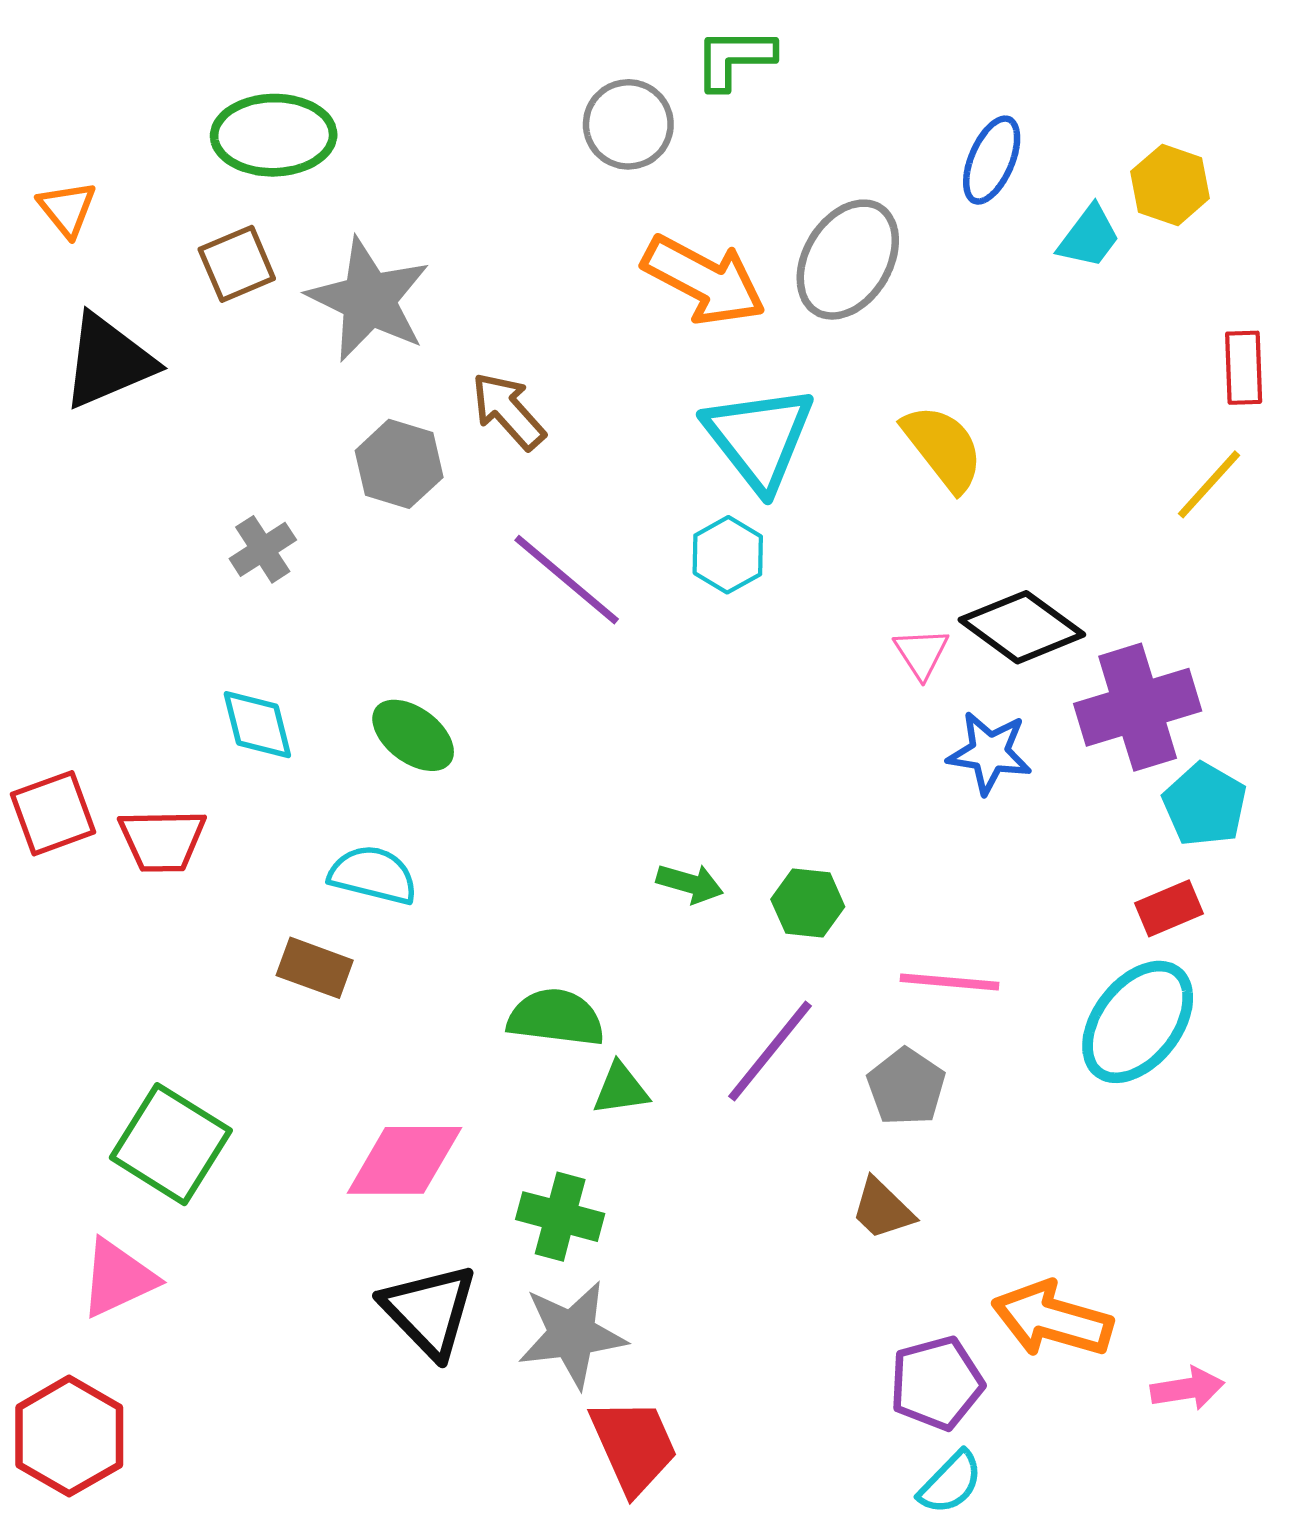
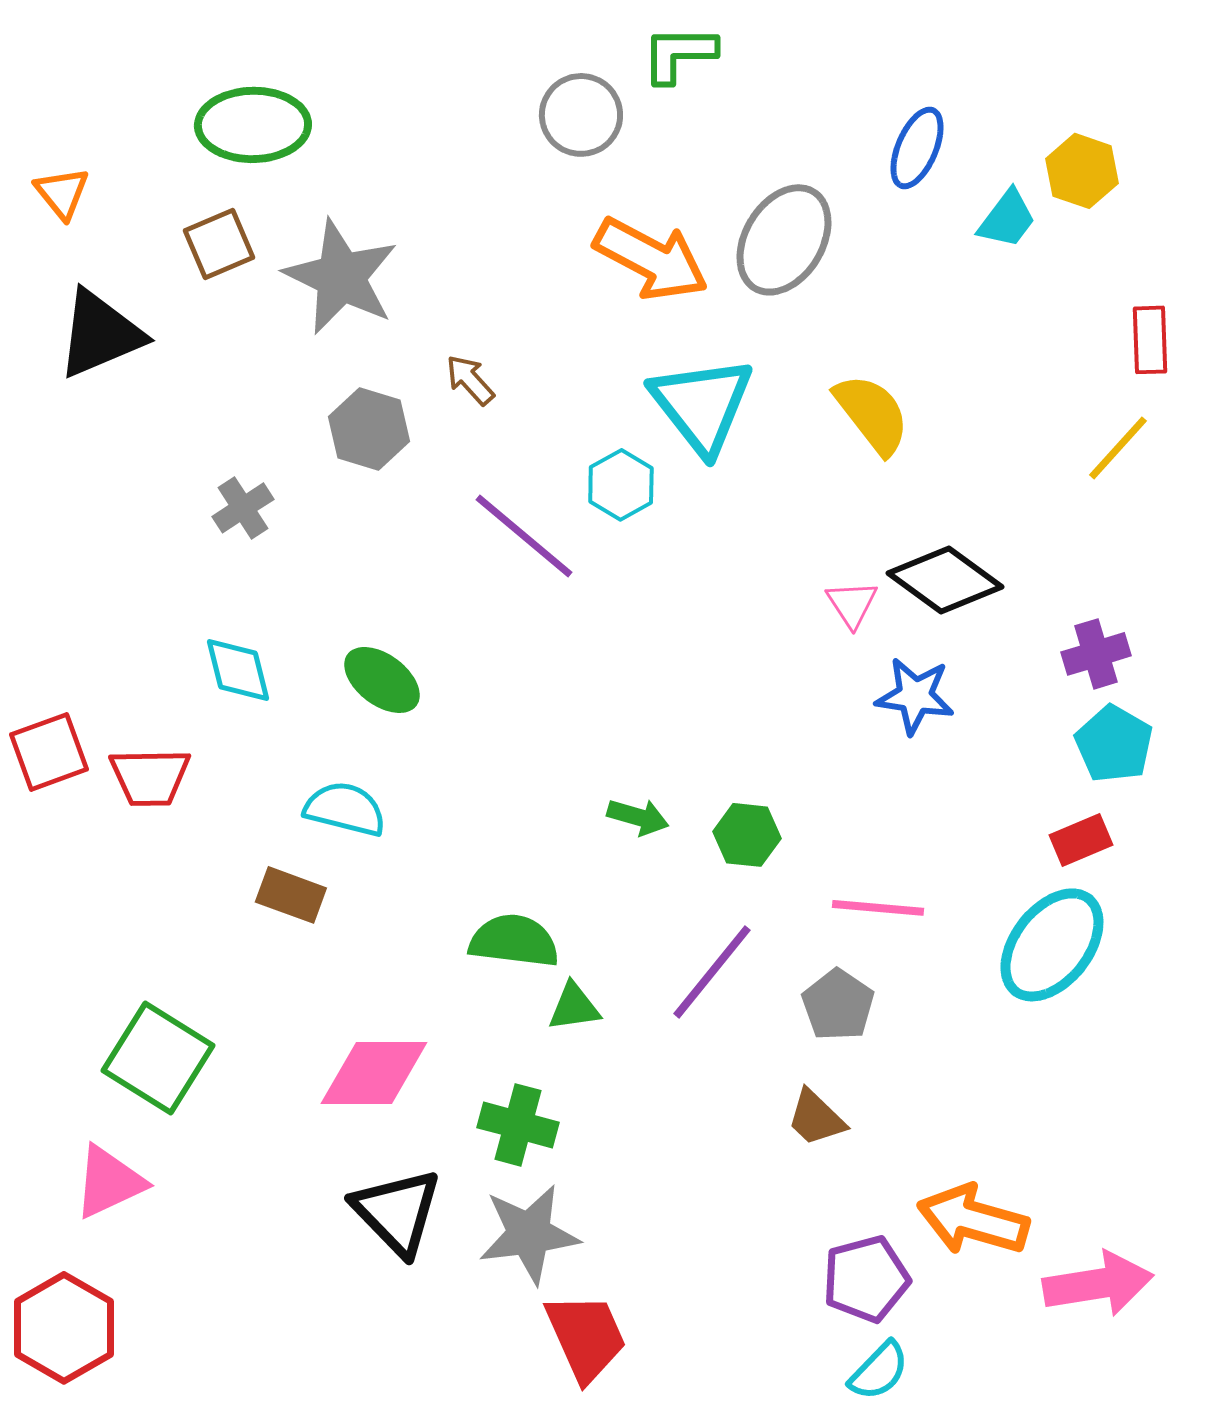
brown arrow: (508, 411) -> (470, 380), size x0.7
cyan hexagon: (728, 555) -> (621, 485), moved
purple cross: (1138, 707) -> (1096, 654), moved, size x0.6
pink arrow: (1187, 1389) -> (1098, 1284), size x1.6

